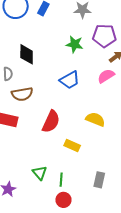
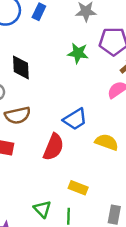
blue trapezoid: (70, 80) -> (75, 119), moved
yellow rectangle: (72, 145) -> (78, 188), moved

